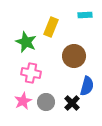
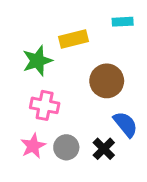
yellow rectangle: (51, 27) -> (74, 39), turned 54
green star: (26, 42) -> (37, 61), turned 30
blue semicircle: (87, 86) -> (126, 124), turned -54

